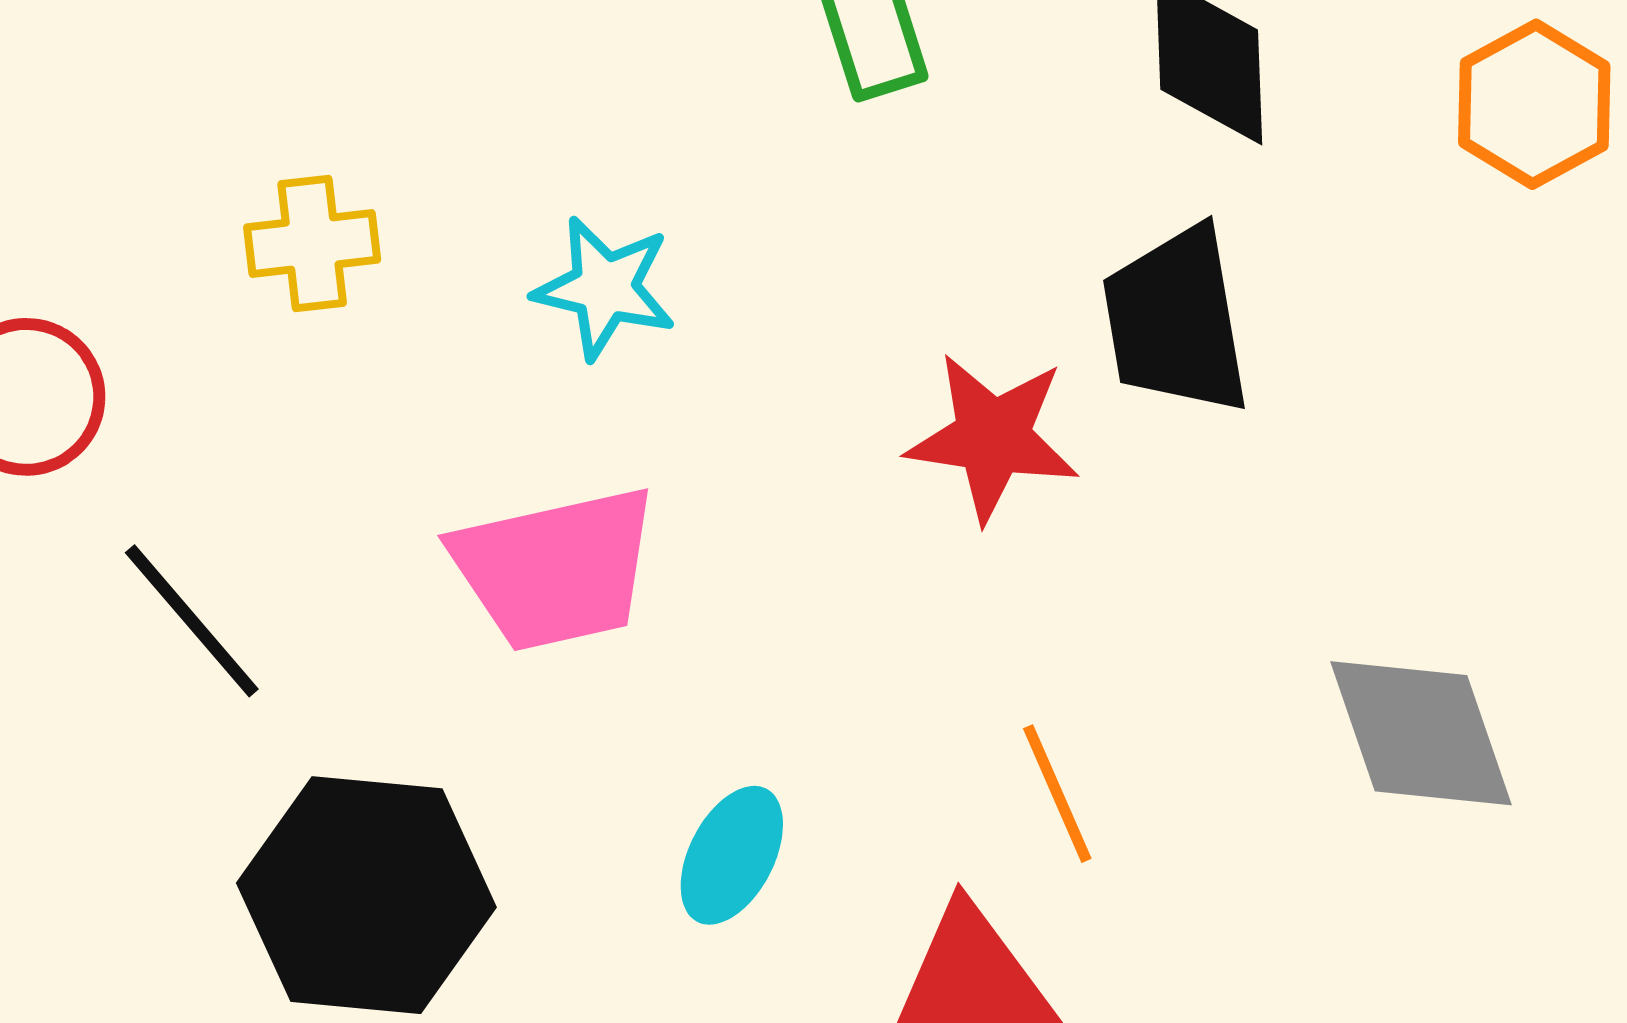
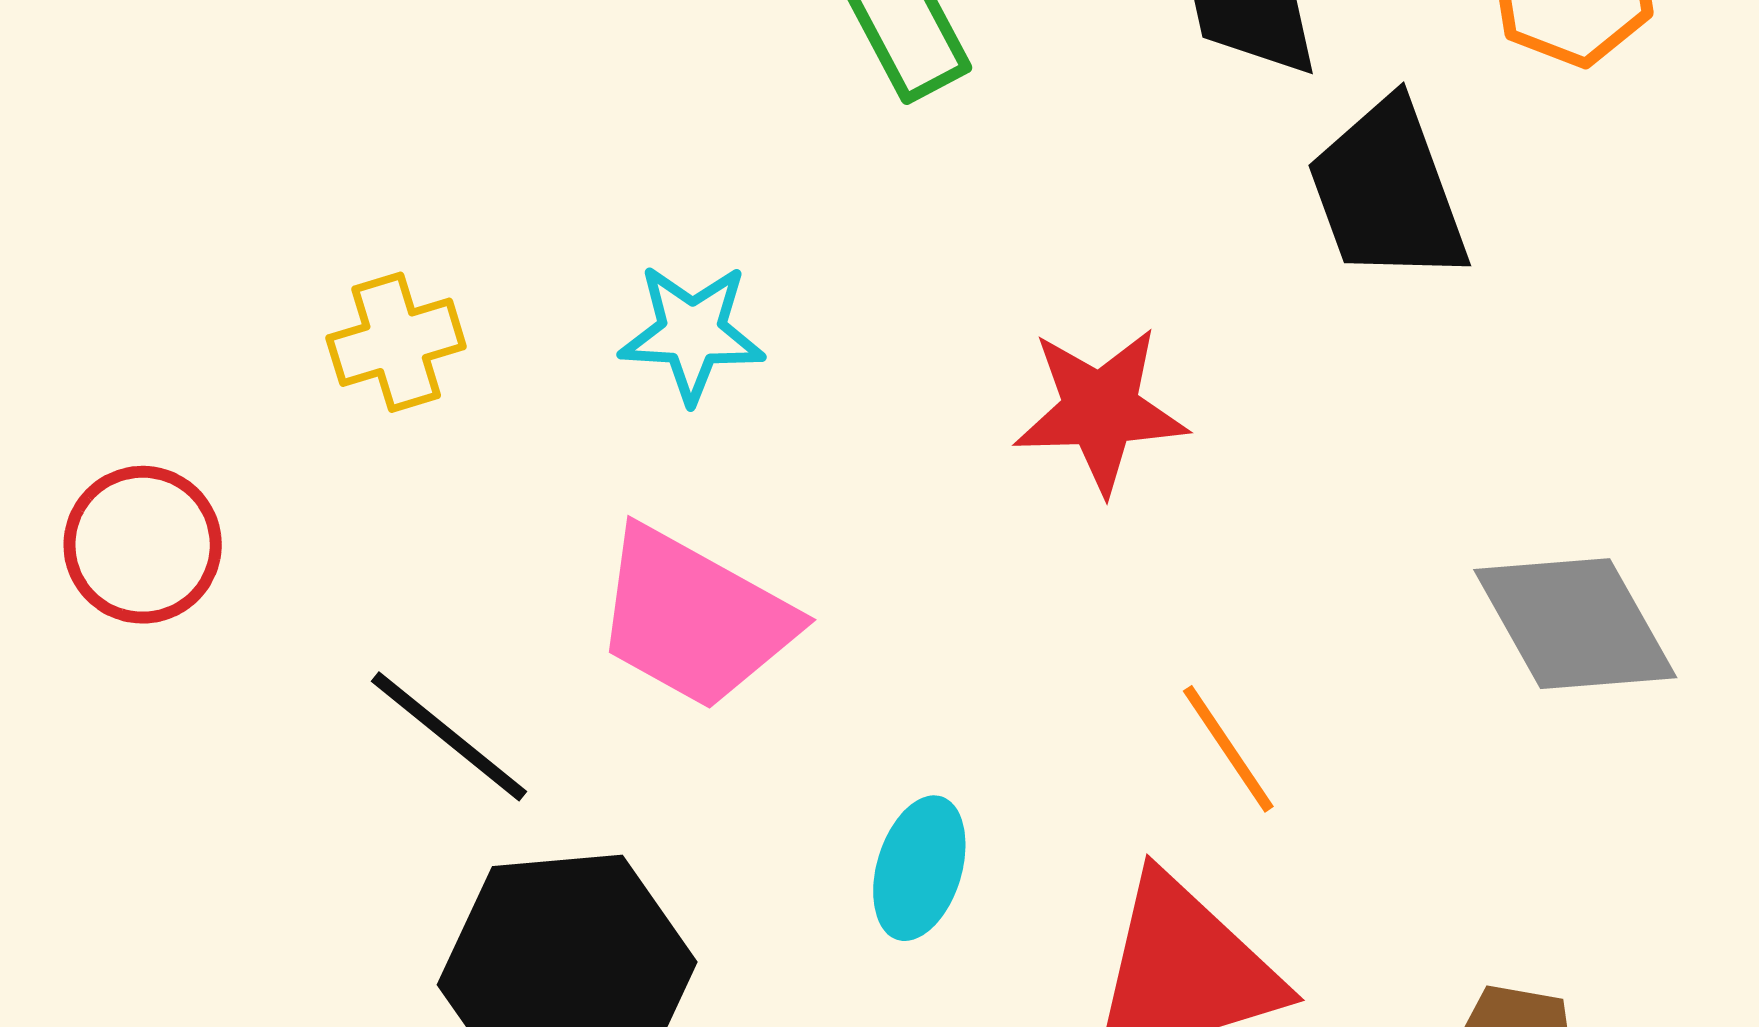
black trapezoid: (1176, 321) -> (1388, 192), moved
pink trapezoid: (555, 569) -> (694, 618), turned 52
black line: (192, 621) -> (449, 736), moved

